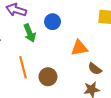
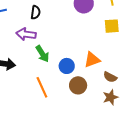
blue circle: (53, 22) -> (67, 66), moved
brown circle: (48, 77) -> (78, 85), moved

